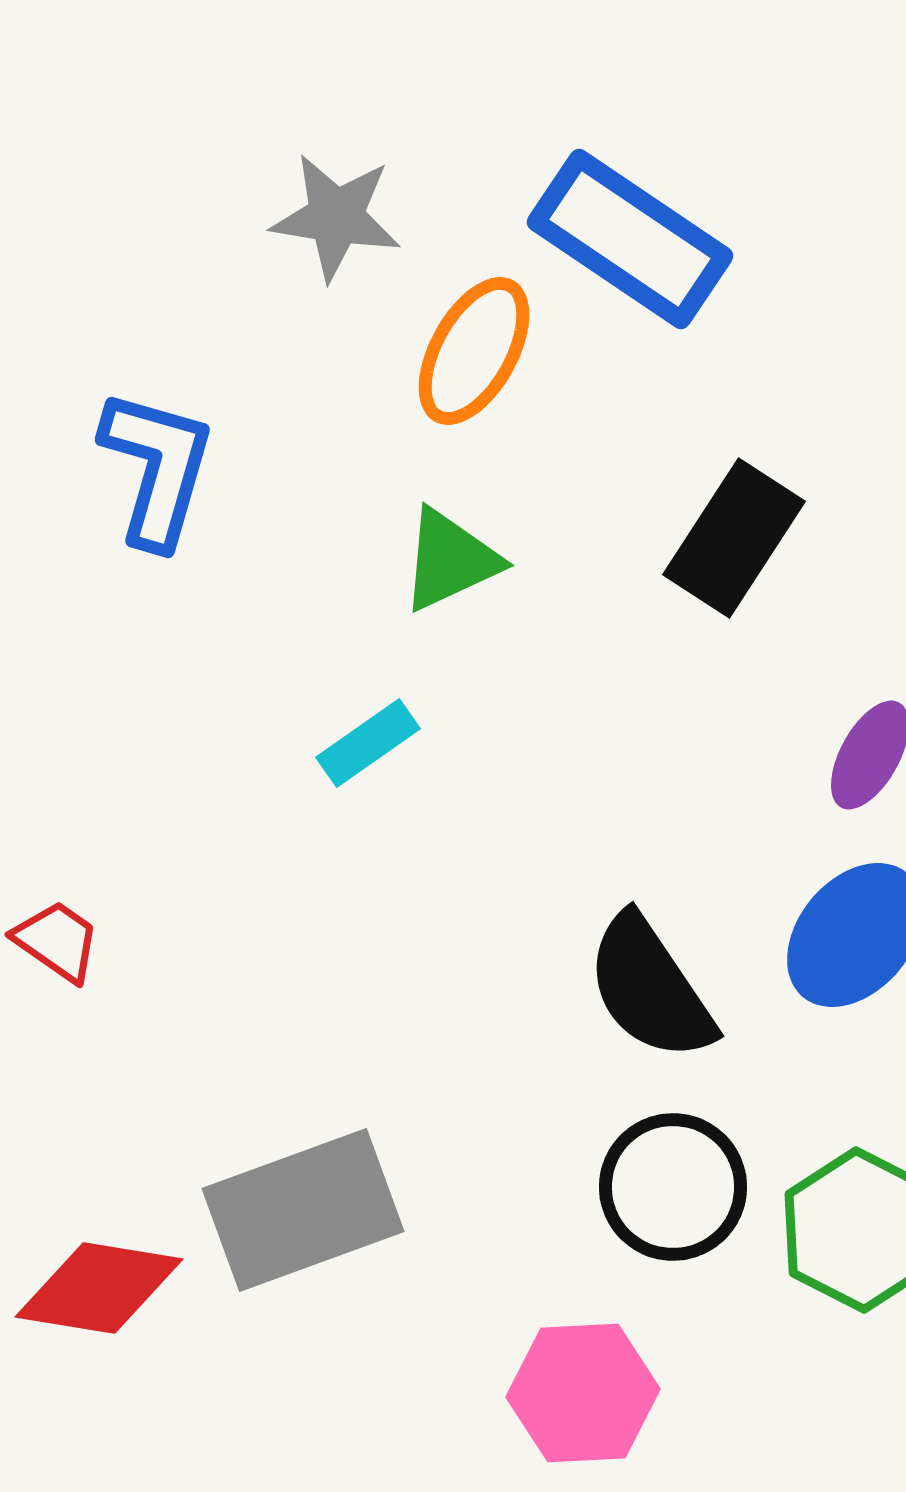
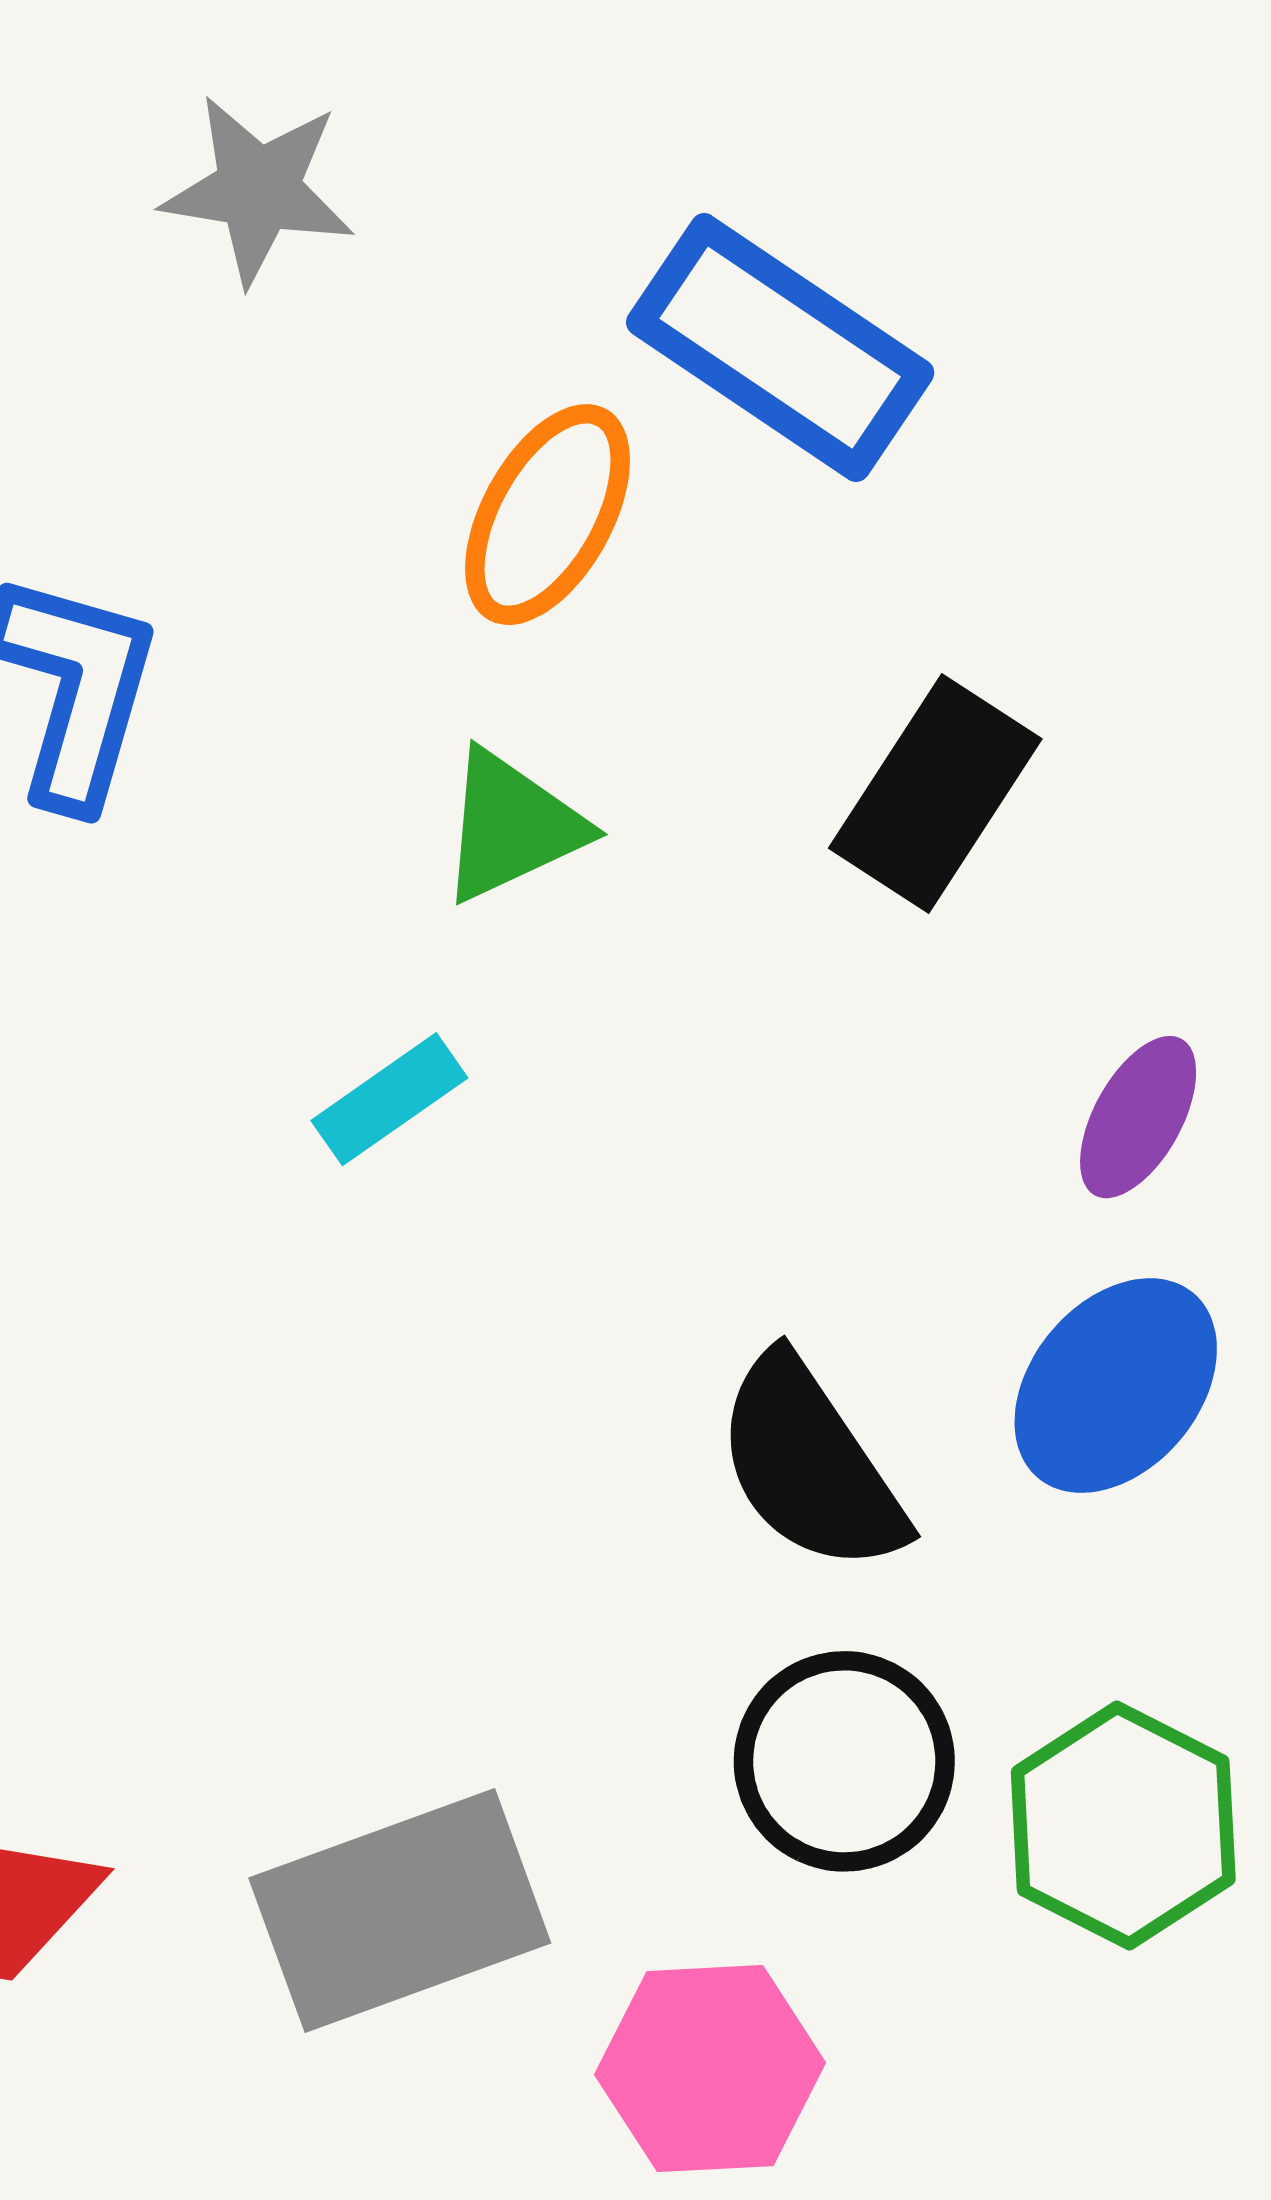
gray star: (336, 217) -> (258, 189), moved
gray rectangle: (303, 1210) -> (400, 1911), moved

